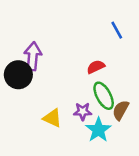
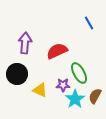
red semicircle: (96, 67) -> (57, 51), moved, size x1.5
black circle: (18, 75) -> (17, 74), moved
brown semicircle: (121, 110) -> (95, 96), moved

